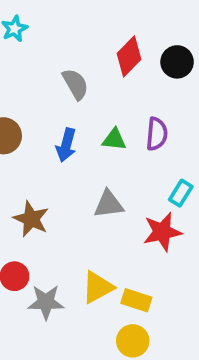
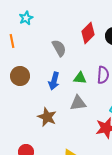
gray triangle: (109, 204) -> (78, 103), moved
brown star: (31, 219) -> (47, 117), moved

